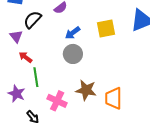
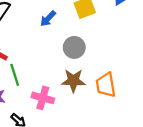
gray circle: (73, 54) -> (74, 47), moved

